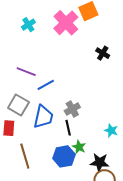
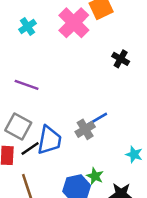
blue line: (46, 85) -> (97, 119), moved
black line: (68, 128) -> (30, 149), moved, turned 70

